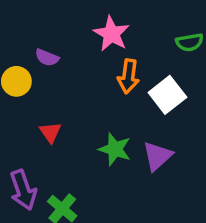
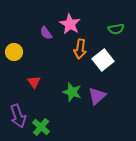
purple semicircle: (47, 58) -> (46, 33), moved, turned 32

